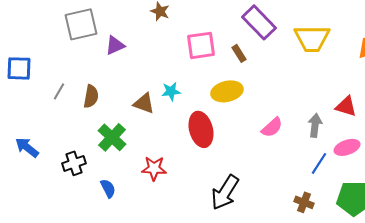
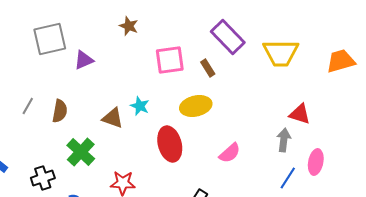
cyan star: (171, 91) -> (140, 106), turned 30
red triangle: (346, 106) -> (300, 114), moved
pink semicircle: (272, 127) -> (230, 153), moved
pink ellipse: (347, 147) -> (316, 162), turned -60

